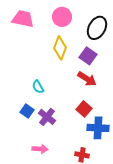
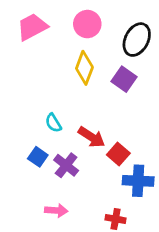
pink trapezoid: (23, 19) -> (32, 27), turned -40
red arrow: (87, 79) -> (92, 137), moved

